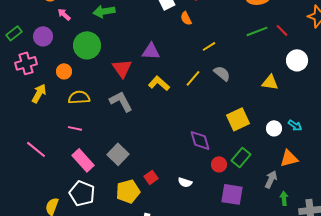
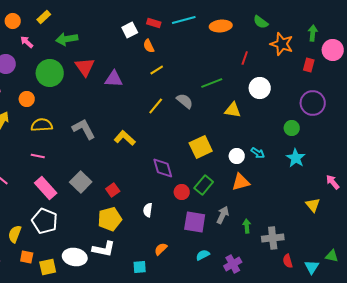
red line: (282, 30) -> (245, 58), turned 64
green line: (257, 31) -> (212, 83), moved
yellow line: (209, 46) -> (157, 70), moved
red triangle: (122, 68) -> (85, 67), moved
yellow L-shape: (159, 83) -> (125, 138), moved
orange triangle: (289, 158) -> (241, 182), moved
red square: (151, 177) -> (113, 190), moved
gray arrow: (271, 179) -> (223, 215), moved
white semicircle: (185, 182) -> (148, 210), turned 80
yellow pentagon: (128, 191) -> (110, 219), moved

